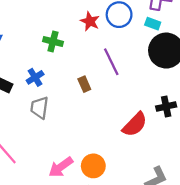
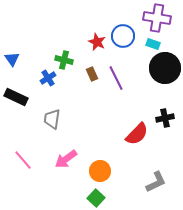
blue cross: (35, 77) -> (48, 78), moved
brown rectangle: (84, 84) -> (92, 74), moved
pink arrow: (61, 167) -> (66, 159), moved

